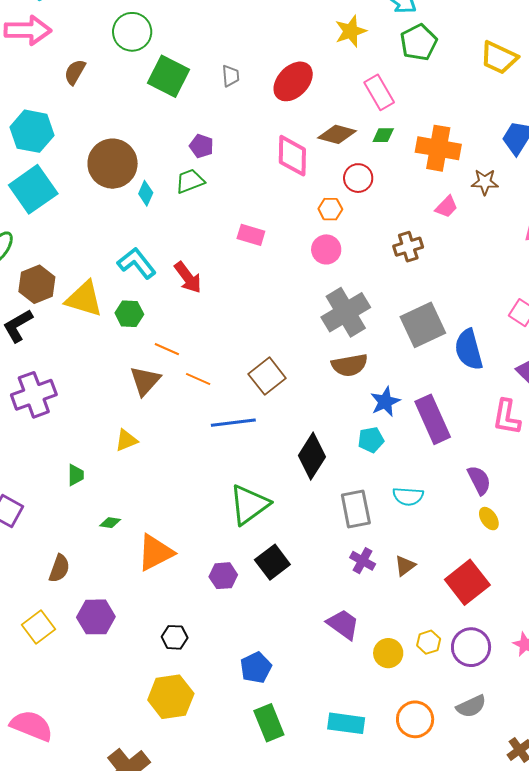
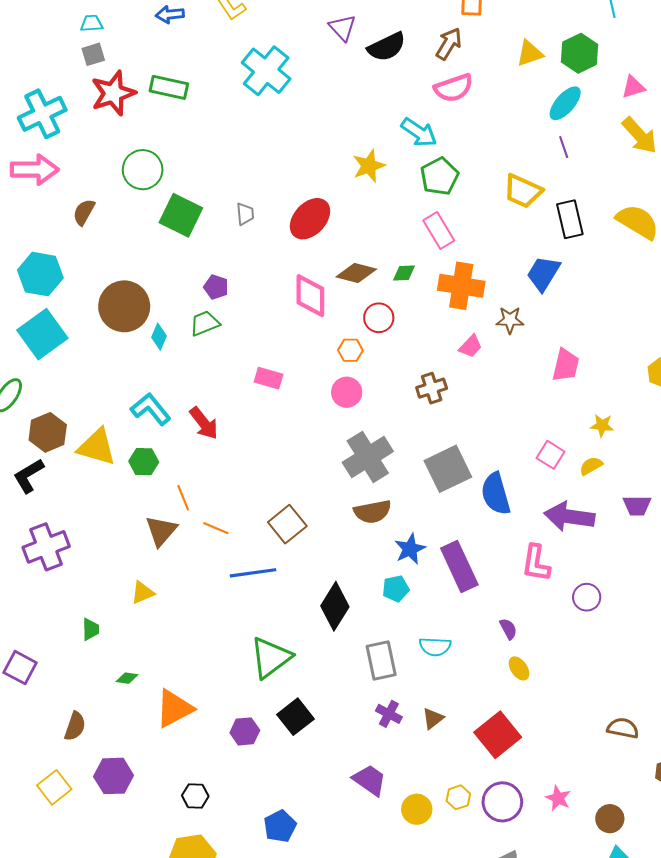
pink rectangle: (379, 92) -> (439, 231), moved
orange line: (167, 349) -> (183, 498), turned 45
purple semicircle: (479, 480) -> (508, 629), size x0.7

